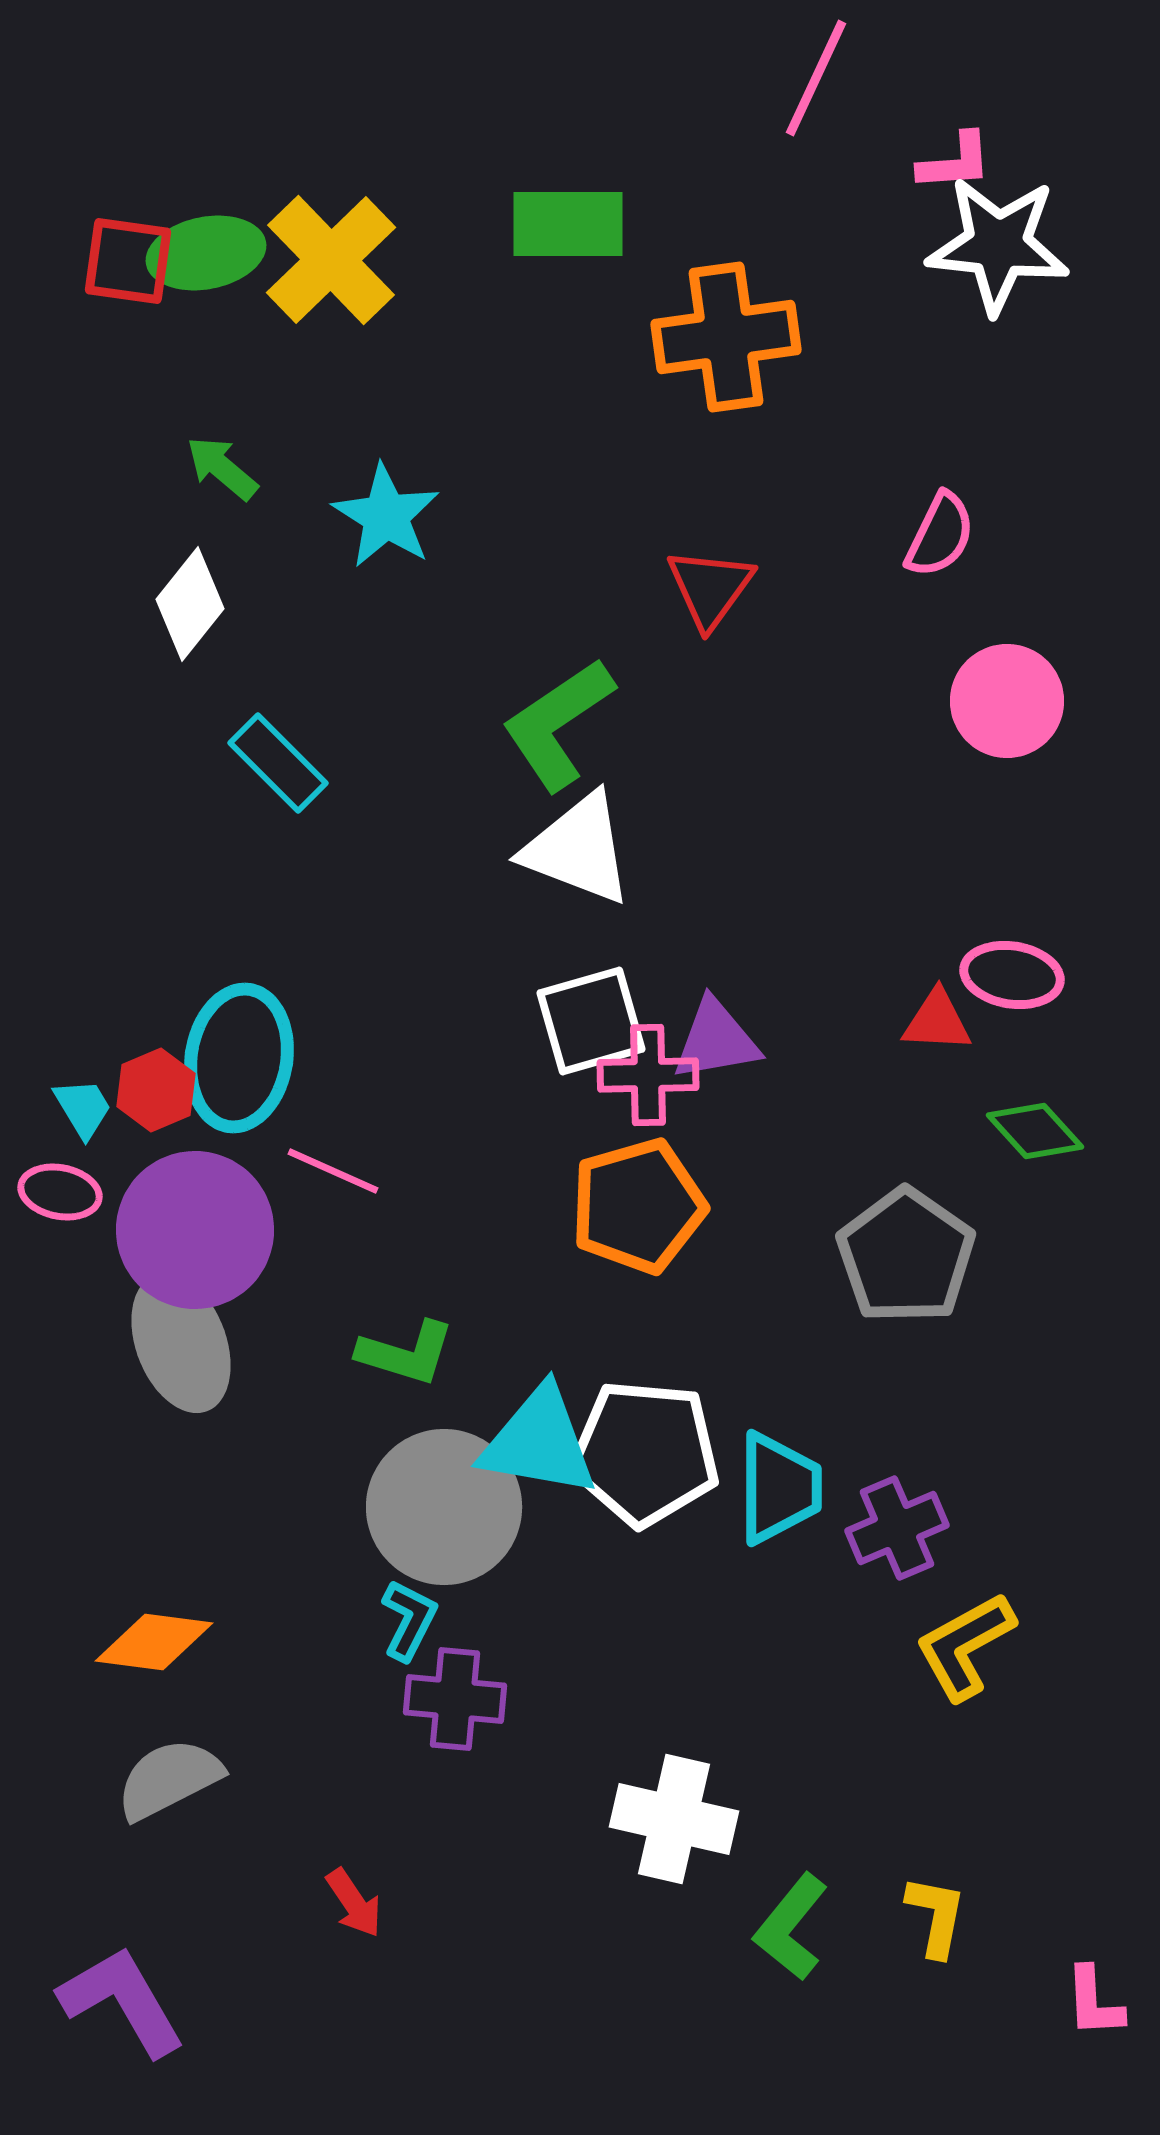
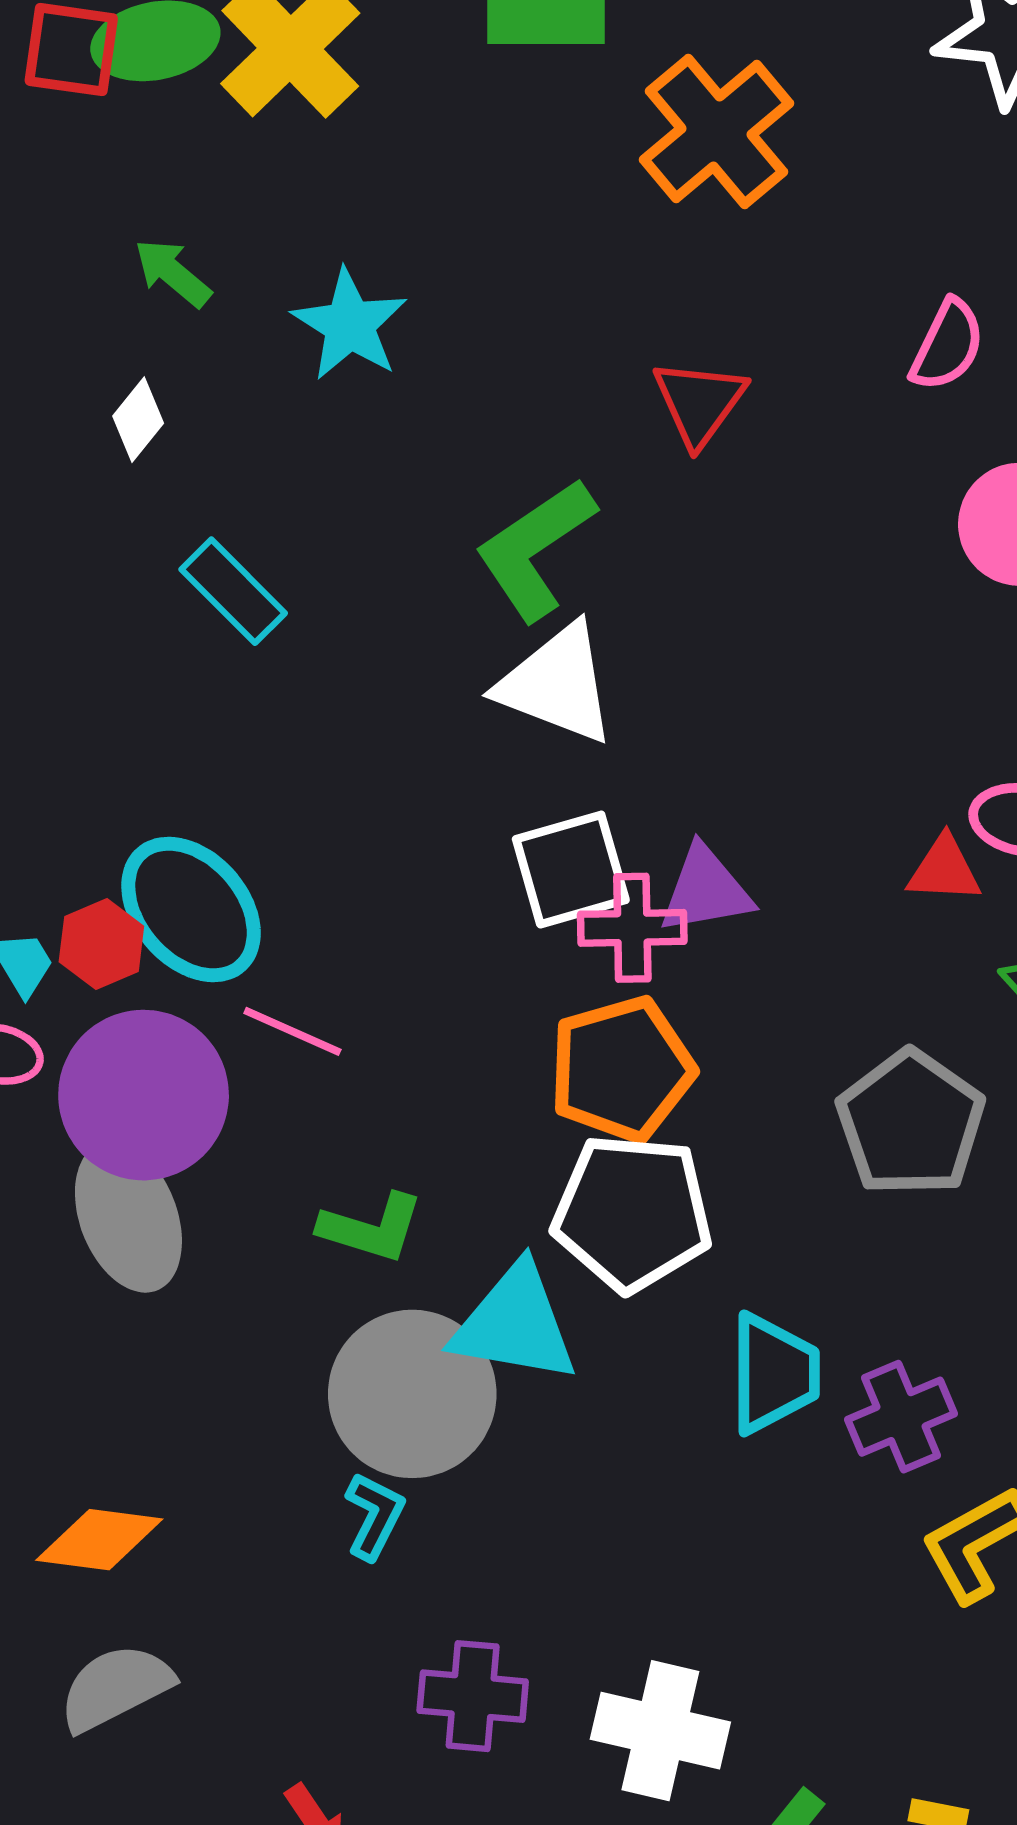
orange cross: (726, 337) -> (716, 132), turned -32
white diamond: (190, 604) -> (138, 420), size x0.7
cyan ellipse: (239, 1058) -> (191, 909), turned -50
white pentagon: (645, 1453) -> (632, 1213), moved
purple cross: (455, 1699) -> (473, 1696), moved

